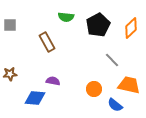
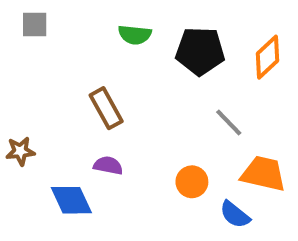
gray square: (10, 25) -> (35, 24), moved
black pentagon: (98, 25) -> (200, 51), turned 30
brown rectangle: (47, 42) -> (106, 108), moved
blue diamond: (35, 98) -> (71, 200), turned 60

